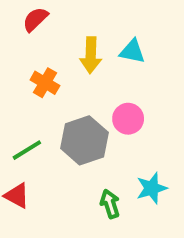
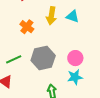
pink circle: (128, 119) -> (75, 58), moved
cyan star: (152, 188) -> (75, 77), moved

